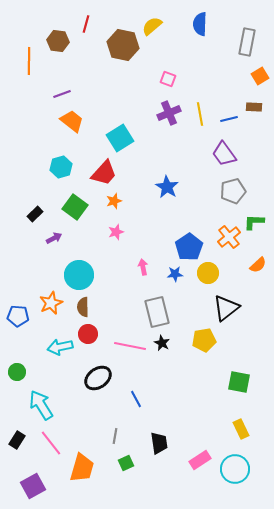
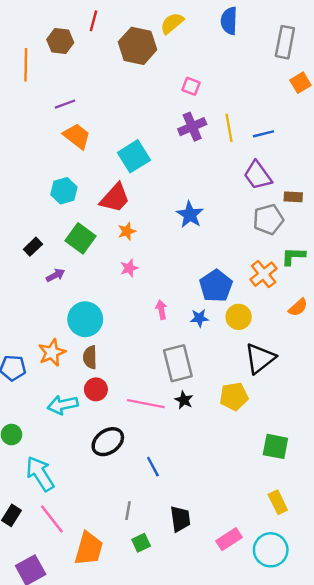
brown rectangle: (254, 107) -> (293, 197), moved

